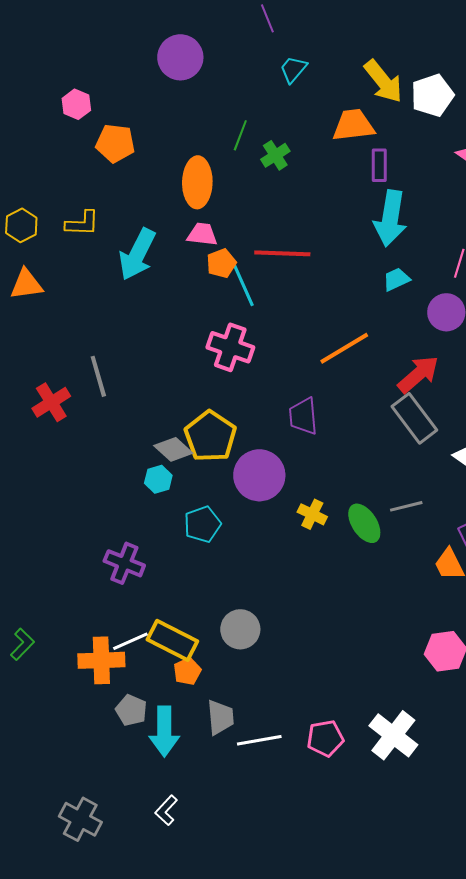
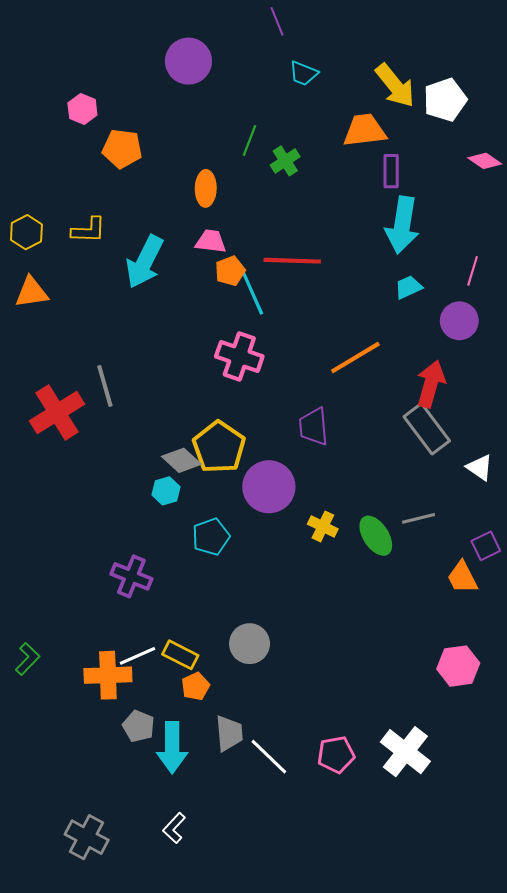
cyan trapezoid: (293, 69) -> (303, 73), turned -108
orange ellipse: (197, 182) -> (206, 188), size x0.7
red arrow: (418, 374) -> (431, 384), turned -33
red cross: (51, 402) -> (57, 412), size x1.4
yellow rectangle: (172, 640) -> (180, 655), size x0.7
white line: (259, 740) -> (269, 757), turned 54

